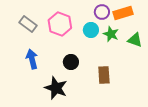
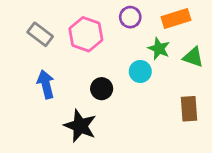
purple circle: (102, 12) -> (130, 17), moved
cyan circle: (91, 30) -> (140, 71), moved
brown rectangle: (104, 75) -> (189, 109), moved

